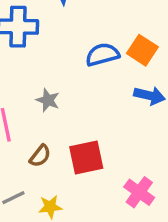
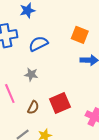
blue semicircle: (102, 55) -> (38, 44), moved

